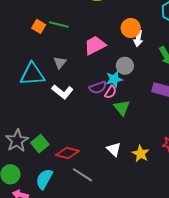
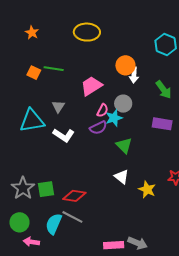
pink semicircle: (111, 92) -> (103, 110), moved
green square: (40, 144) -> (46, 189), turned 36
white triangle: (114, 149) -> (122, 177), moved
gray line: (82, 175) -> (72, 217), moved

